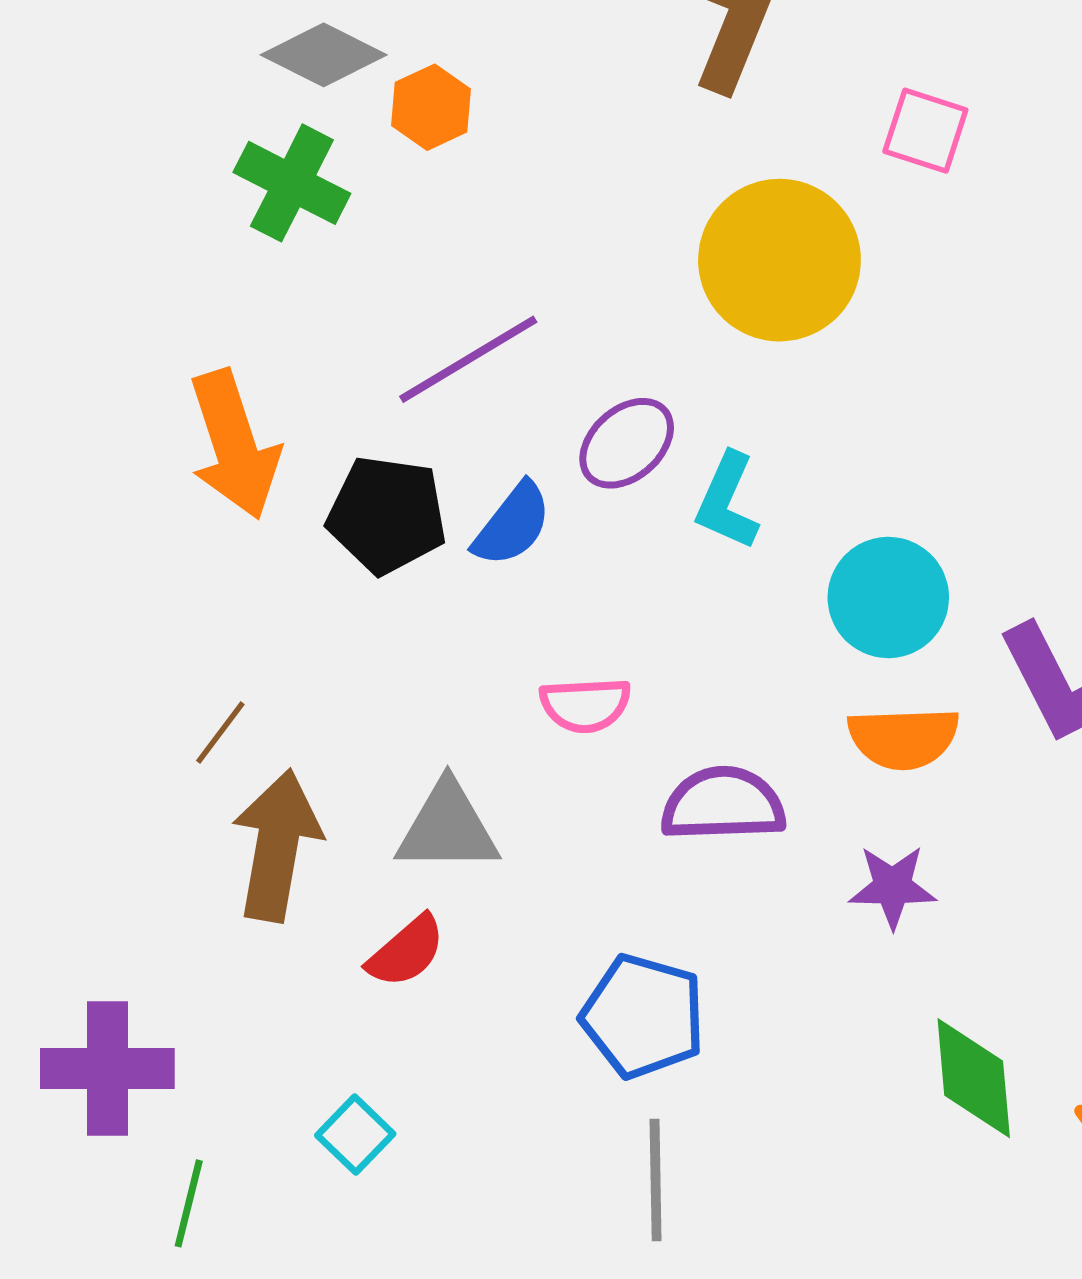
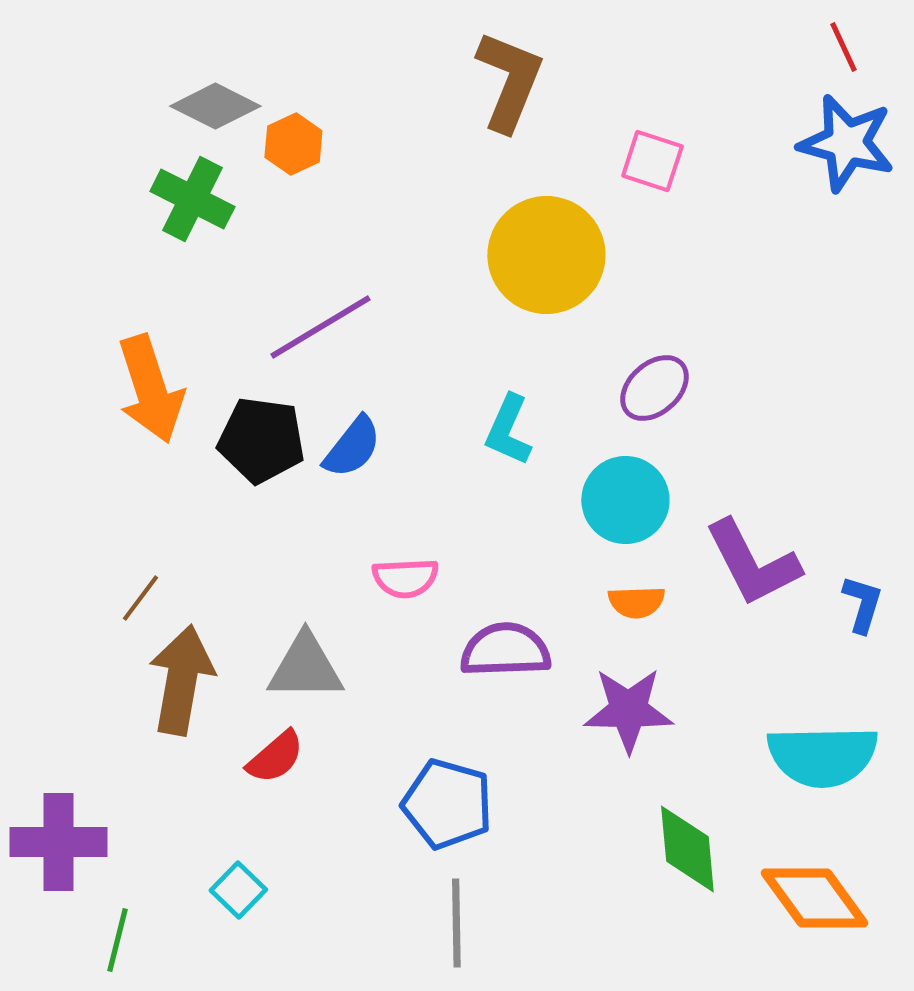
purple ellipse: (627, 443) -> (654, 388), moved
orange semicircle: (903, 738) -> (636, 602), size x0.7
purple star: (892, 887) -> (628, 710), size x1.4

